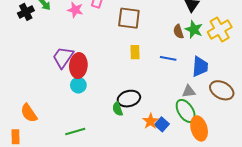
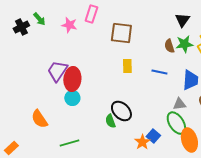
green star: (194, 29) -> (184, 44), turned -30
black ellipse: (129, 99) -> (121, 111), turned 60
orange semicircle: (29, 113) -> (39, 119), moved
orange star: (151, 121) -> (142, 142), moved
orange rectangle: (15, 137) -> (11, 148), turned 48

